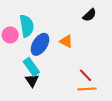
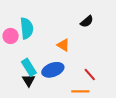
blue ellipse: (40, 44) -> (53, 70), moved, turned 35
red line: (85, 75) -> (90, 75), moved

